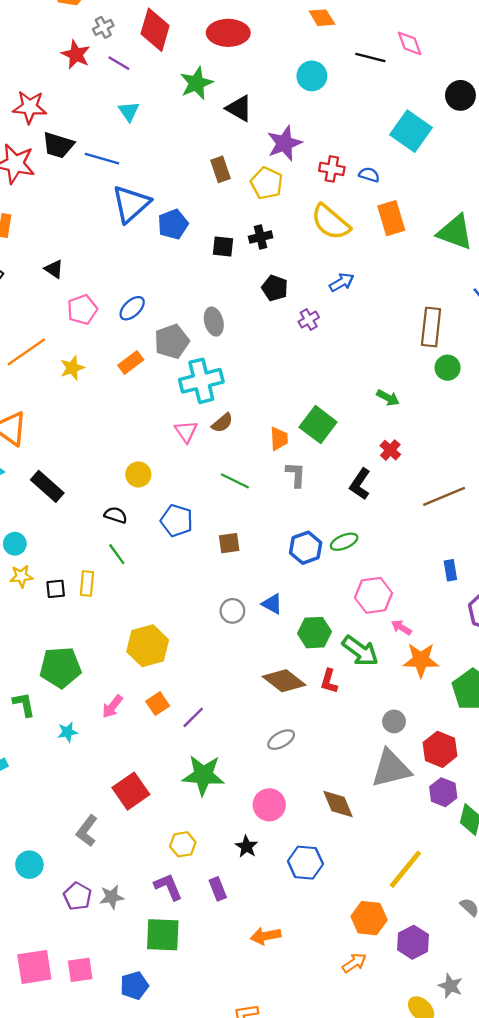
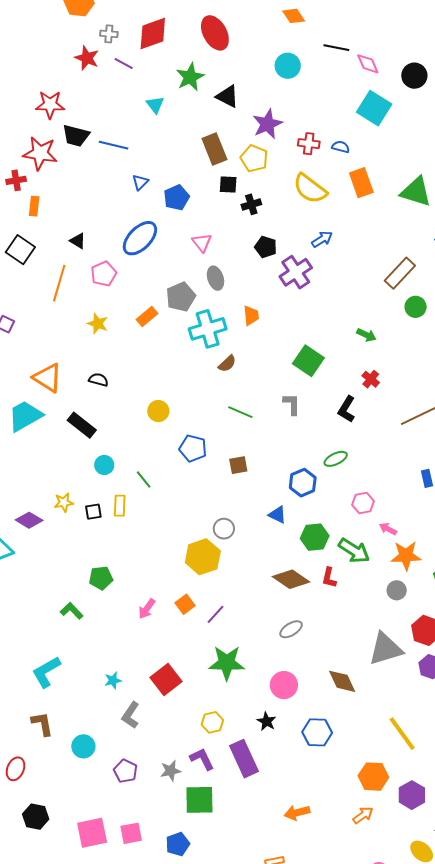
gray cross: (103, 27) -> (109, 34), turned 36
red diamond: (155, 30) -> (153, 34), turned 57
red ellipse: (228, 33) -> (215, 33), turned 64
pink diamond: (410, 43) -> (368, 64), moved
cyan triangle: (129, 111) -> (155, 105), moved
brown rectangle: (221, 169) -> (214, 149), size x1.4
blue triangle: (131, 204) -> (140, 182), size x0.5
black square: (223, 247) -> (228, 185), moved
blue ellipse: (132, 308) -> (140, 238), moved, size x1.6
purple cross: (309, 320) -> (296, 272), size x1.8
brown rectangle: (431, 327) -> (400, 273), turned 40
orange line: (26, 352) -> (59, 283), moved, turned -36
yellow star: (72, 368) -> (98, 324), turned -30
pink triangle: (186, 431) -> (202, 243), moved
orange trapezoid: (279, 439) -> (251, 316), moved
black semicircle: (116, 515) -> (98, 380), moved
cyan circle: (15, 544) -> (104, 465), moved
blue hexagon: (306, 548) -> (303, 483), moved
pink hexagon: (374, 595) -> (363, 503), size x0.7
gray circle: (232, 611) -> (224, 529), moved
yellow hexagon: (148, 646) -> (203, 557), moved
green pentagon: (60, 667) -> (101, 578), size x0.7
green L-shape: (24, 704) -> (72, 611), turned -30
gray circle: (394, 721) -> (397, 590), moved
cyan star: (68, 732) -> (113, 680), moved
yellow line: (405, 869) -> (402, 734), turned -72
purple rectangle: (218, 889) -> (244, 759), size x1.8
gray star: (112, 897) -> (171, 771), moved
orange arrow: (266, 936) -> (297, 813), moved

